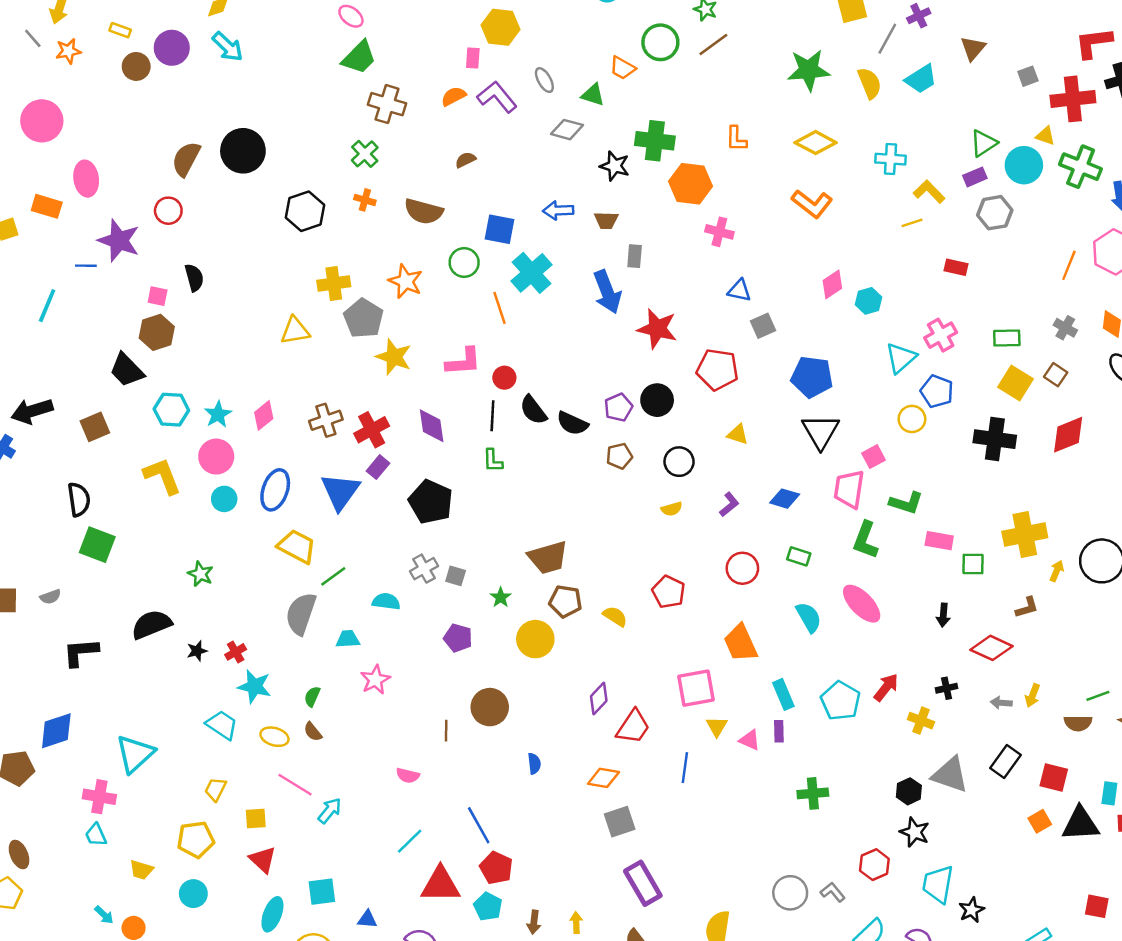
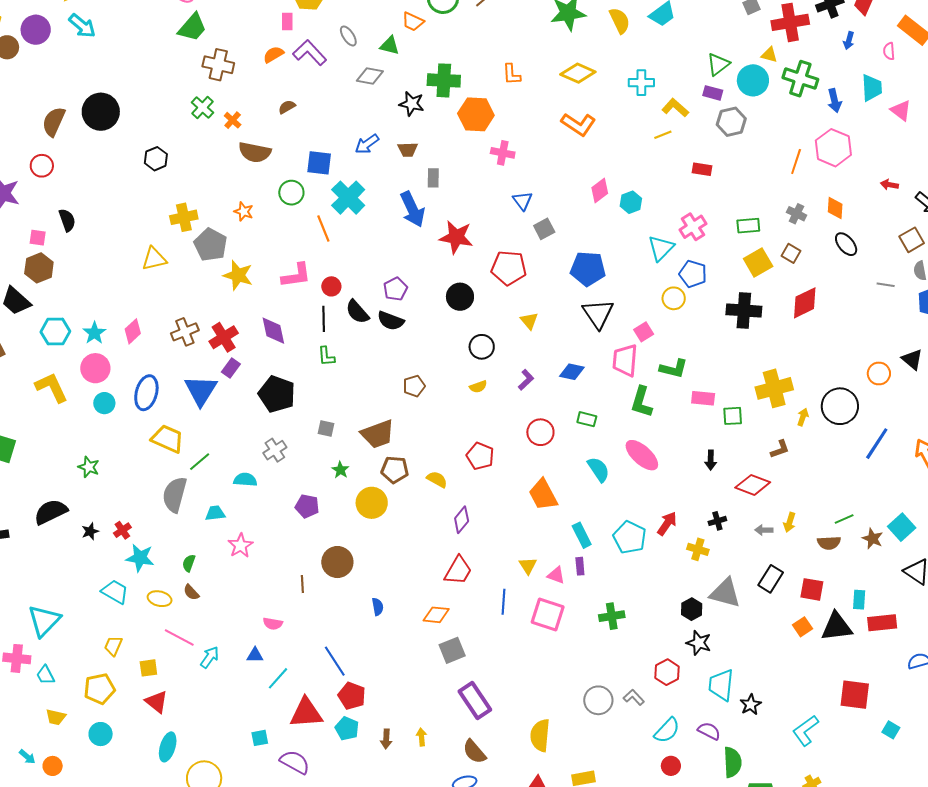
purple rectangle: (975, 177) -> (713, 93), turned 42
orange cross: (365, 200) -> (233, 120), moved, turned 30
blue arrow: (558, 210) -> (367, 144), turned -30
black hexagon: (305, 211) -> (156, 159), size x0.7
orange star: (406, 281) -> (244, 212), size x0.7
blue triangle: (739, 291) -> (523, 201), turned 45
yellow square: (1016, 383) -> (758, 263), turned 32
purple pentagon: (618, 407) -> (395, 289), moved
yellow triangle: (738, 434) -> (529, 321), turned 36
brown pentagon: (619, 456) -> (414, 386), moved
gray square: (456, 576) -> (326, 429), moved
pink square: (696, 688) -> (548, 615), moved, turned 32
purple diamond: (599, 699) -> (462, 520), moved
cyan trapezoid: (96, 835) -> (45, 675), moved
cyan square: (322, 892) -> (260, 738), moved, size x0.7
red square: (1097, 906) -> (855, 695), size x1.5
blue triangle: (367, 919) -> (255, 655), moved

